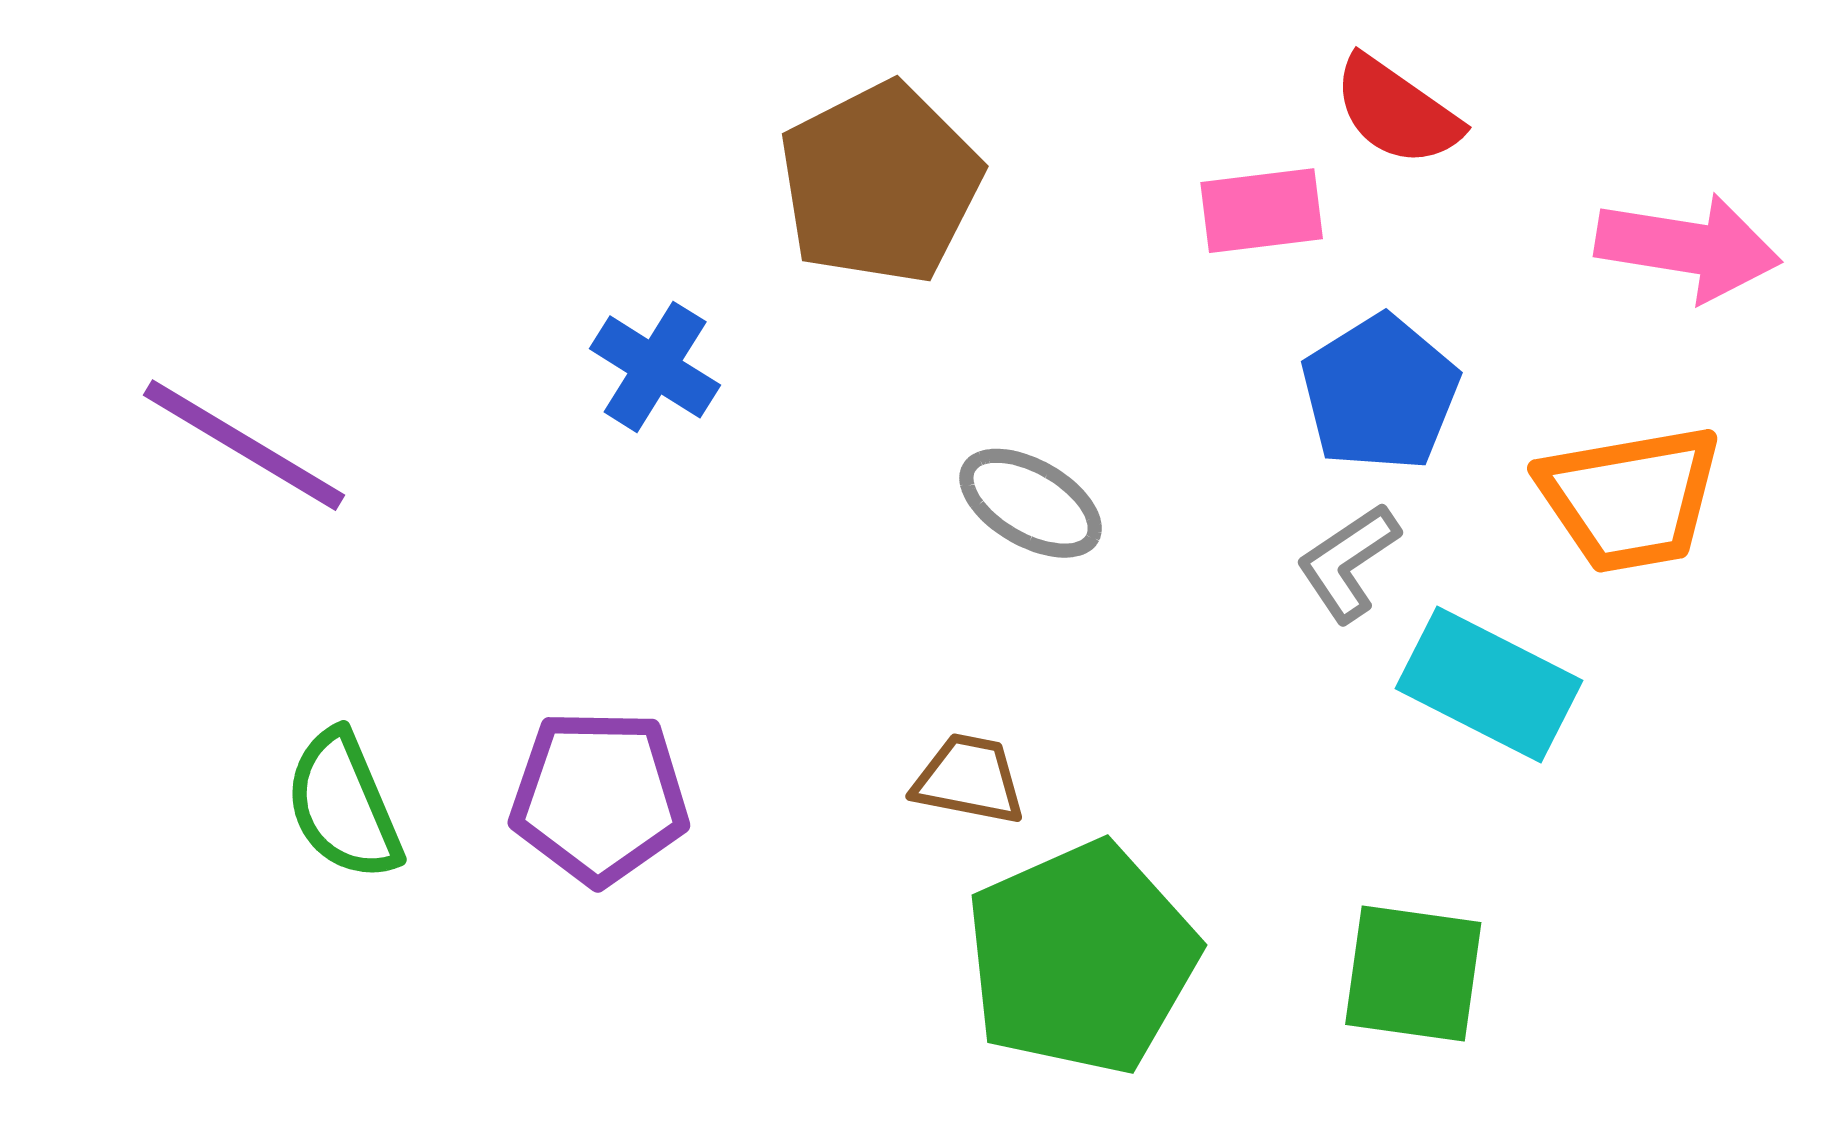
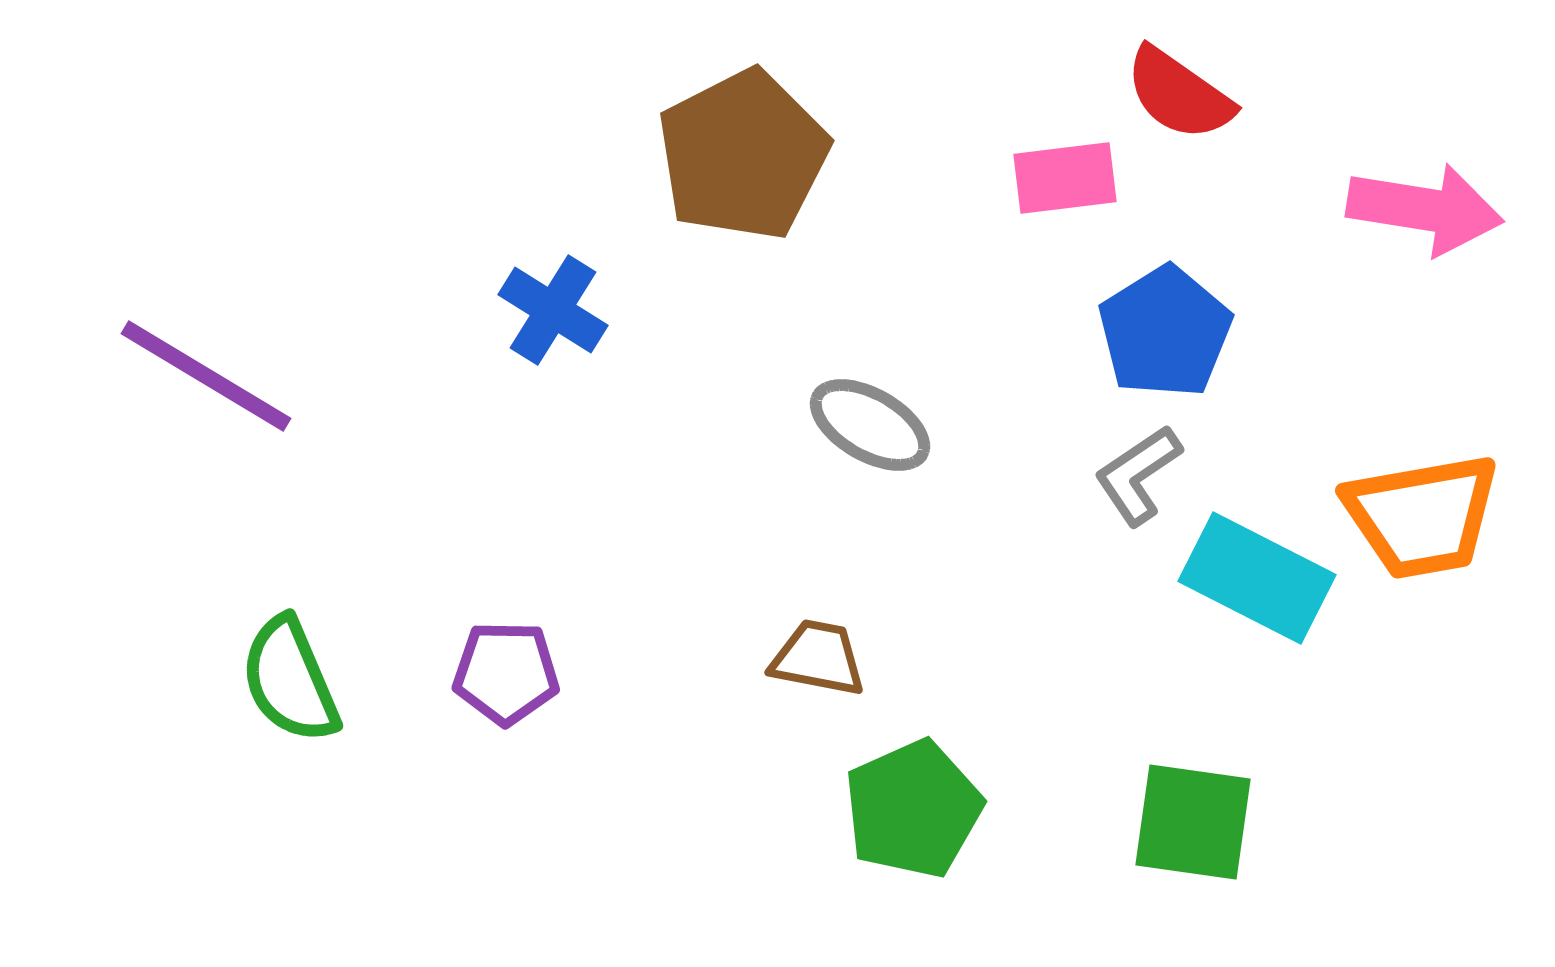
orange trapezoid: (1630, 498) -> (1422, 516), moved
purple pentagon: (599, 797) -> (506, 673), size x0.7
green pentagon: (1082, 958) -> (913, 809), size x0.7

